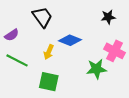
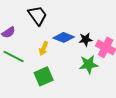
black star: (108, 17) -> (86, 39), moved
green square: (49, 82) -> (44, 76), turned -36

